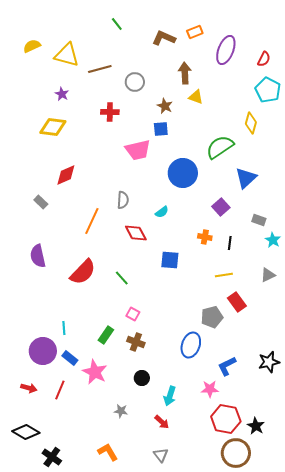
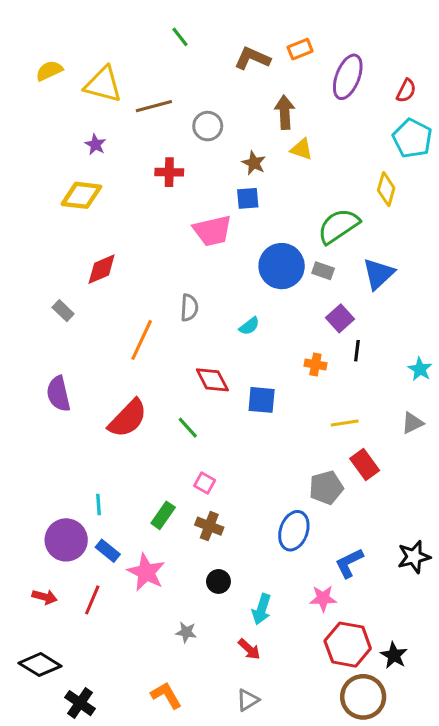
gray rectangle: (259, 220) -> (323, 271), moved
red diamond: (136, 233) -> (212, 380), moved
black line: (230, 243) -> (357, 351), moved
gray triangle: (161, 455) -> (248, 700), turned 35

